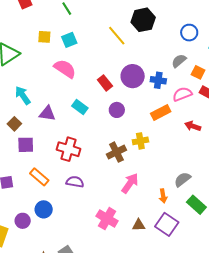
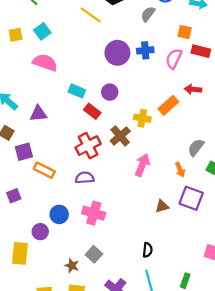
gray semicircle: (179, 61) -> (148, 14), moved
red rectangle: (105, 83) -> (92, 111), moved
pink semicircle: (182, 94) -> (174, 59), turned -30
cyan rectangle: (80, 107) -> (77, 91), moved
orange rectangle: (161, 112) -> (168, 105), moved
yellow cross: (140, 141) -> (142, 118), turned 35
red cross: (68, 149) -> (88, 146), moved, turned -30
orange rectangle: (39, 177) -> (44, 170), moved
pink cross: (107, 219) -> (94, 213), moved

